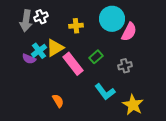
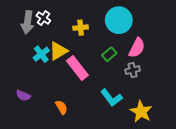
white cross: (41, 17) -> (43, 18), turned -32
pink semicircle: (129, 32) -> (137, 48), moved
green rectangle: (96, 57) -> (109, 54), moved
purple semicircle: (29, 59) -> (23, 96), moved

